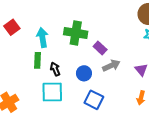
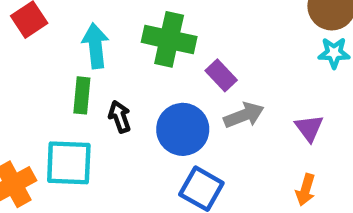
blue circle: (84, 73) -> (183, 129), size x1.5
cyan square: (52, 92) -> (69, 163), moved

